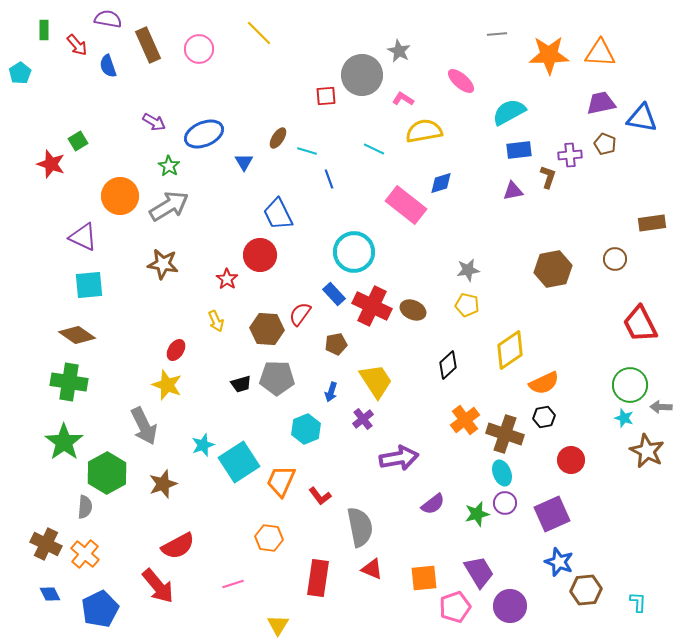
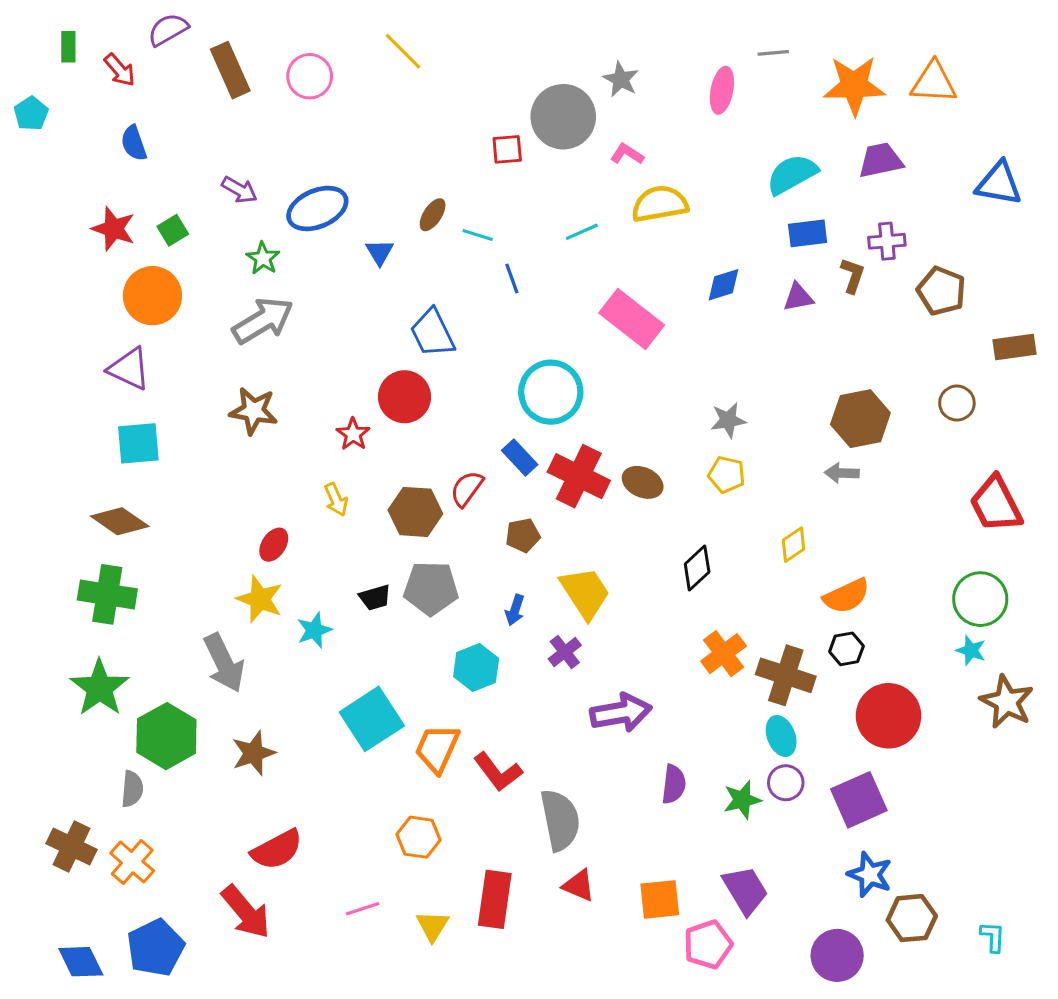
purple semicircle: (108, 19) -> (168, 30), turned -40
blue semicircle: (108, 66) -> (134, 143), moved
pink ellipse: (461, 81) -> (722, 90), moved, turned 60
purple trapezoid: (601, 103) -> (881, 160), moved
green square: (78, 141) -> (173, 230), moved
brown pentagon: (605, 144) -> (941, 291), moved, size x1.4
cyan line: (374, 149) -> (582, 232), turned -50
red star: (51, 164) -> (114, 229), moved
blue diamond: (441, 183) -> (724, 285), moved
orange circle: (120, 196) -> (152, 296), moved
yellow diamond: (510, 350) -> (794, 545), size x0.6
gray arrow: (661, 407) -> (842, 473), moved
cyan star: (203, 445) -> (314, 630), moved
red circle: (571, 460) -> (888, 716), size x1.5
red L-shape: (320, 496) -> (498, 772), size x1.4
purple semicircle: (433, 504) -> (674, 784), turned -45
blue diamond: (50, 594) -> (81, 962), moved, size x1.4
purple circle: (510, 606) -> (837, 955), moved
yellow triangle: (278, 625) -> (433, 926), moved

